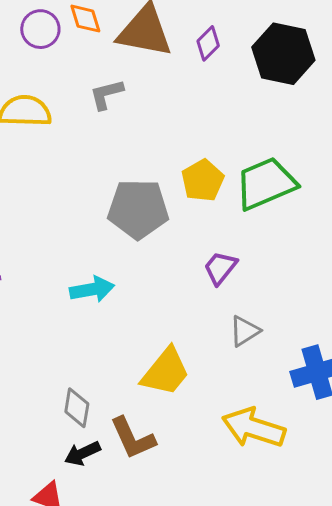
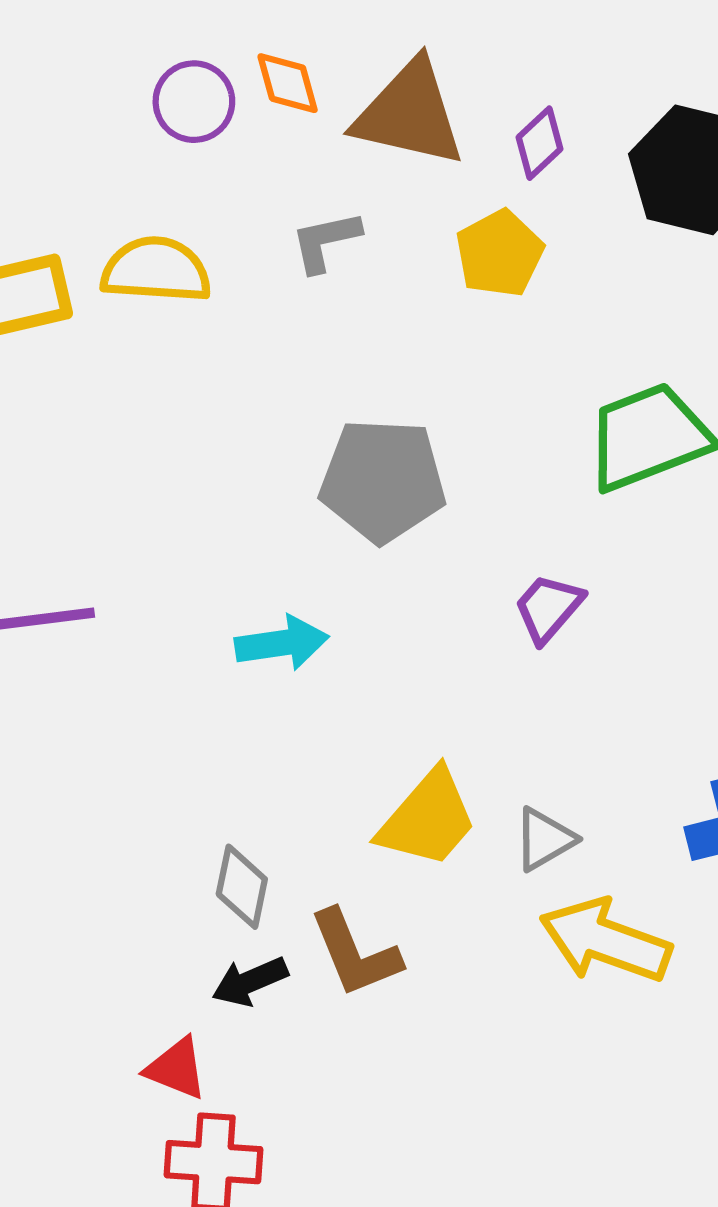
yellow pentagon: (203, 180) -> (499, 254), moved
gray triangle: (245, 331) -> (544, 839), moved

